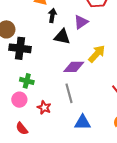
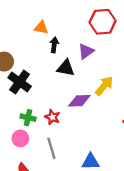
black cross: (20, 48) -> (20, 82), turned 30
gray line: (69, 93) -> (51, 148), moved
red star: (44, 108) -> (52, 117), moved

